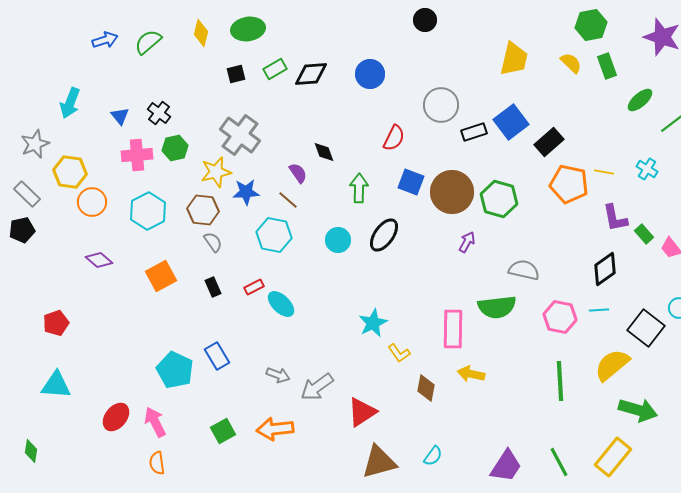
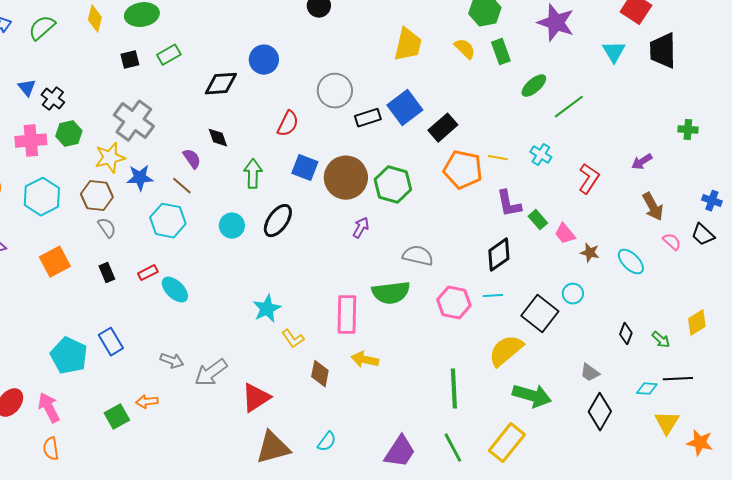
black diamond: (311, 74) -> (221, 84), moved
blue triangle: (120, 116) -> (27, 88), moved
green line: (560, 381) -> (454, 389), moved
orange arrow: (275, 429) -> (147, 402), moved, size x0.6

